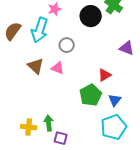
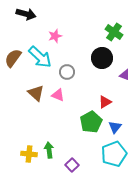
black circle: (91, 16) -> (102, 58), moved
cyan arrow: (40, 30) -> (40, 57), turned -65
purple square: (61, 138) -> (72, 165), moved, turned 32

